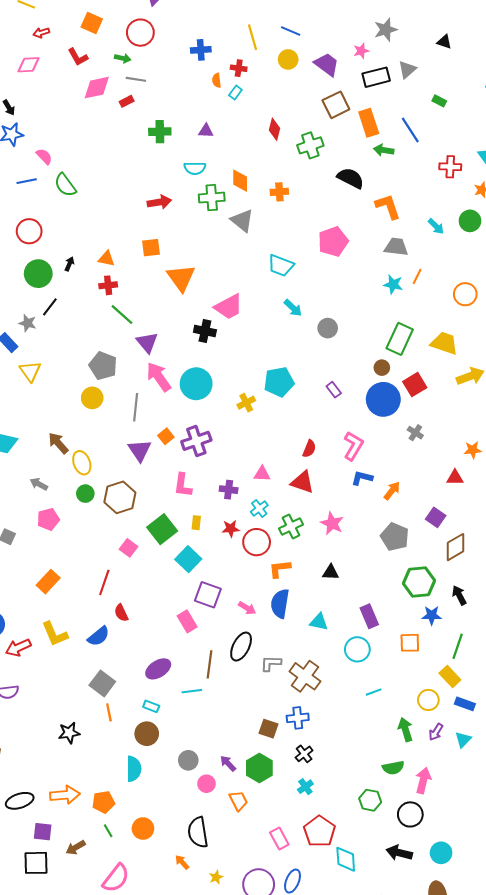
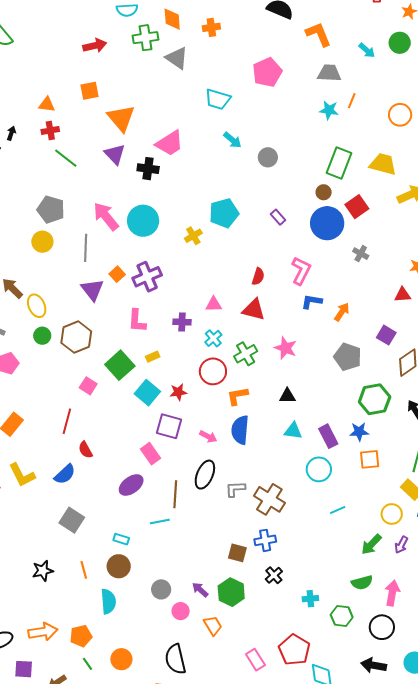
black arrow: (69, 264) -> (11, 133), moved
purple triangle: (147, 342) -> (115, 154), moved
yellow rectangle: (196, 523) -> (153, 357), turned 64
red star: (231, 529) -> (178, 392), moved
blue star: (432, 615) -> (359, 432), moved
cyan triangle: (319, 622) -> (293, 431), moved
purple ellipse: (158, 669) -> (131, 485), moved
orange line: (109, 712) -> (84, 570), moved
green arrow: (405, 729) -> (371, 544), turned -115
cyan cross: (305, 787) -> (310, 599), moved, turned 35

